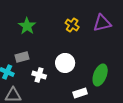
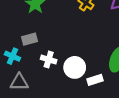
white circle: (65, 63) -> (75, 67), moved

